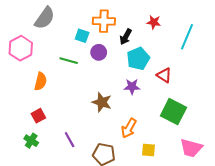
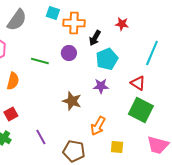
cyan square: (82, 36) -> (53, 13), moved
cyan line: (187, 37) -> (152, 53), moved
red triangle: (164, 75) -> (138, 83), moved

